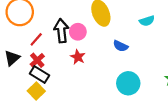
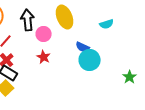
black arrow: (61, 31) -> (28, 20), moved
cyan circle: (128, 83) -> (90, 60), moved

